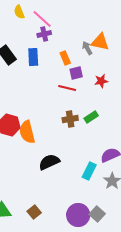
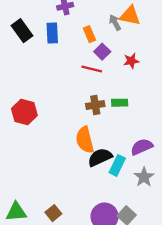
purple square: (76, 73) -> (102, 52), turned -32
green rectangle: (91, 117) -> (120, 103), turned 32
orange semicircle: (27, 132) -> (85, 140), moved
black semicircle: (49, 162) -> (100, 157), moved

